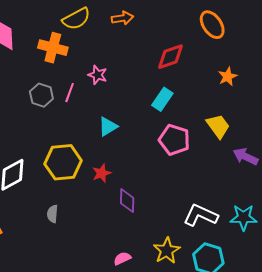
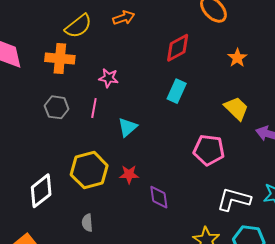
pink line: (70, 93) -> (94, 108), moved
pink pentagon: (174, 140) -> (209, 150), moved
red star: (102, 173) -> (129, 174), turned 30

